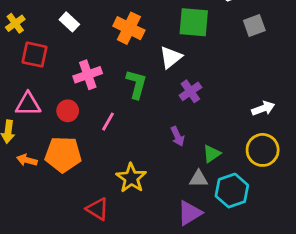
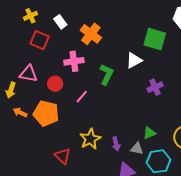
white rectangle: (69, 22) -> (60, 22), moved
orange cross: (129, 28) -> (91, 34), moved
purple cross: (190, 91) -> (155, 87), moved
purple arrow: (178, 136) -> (116, 144), moved

